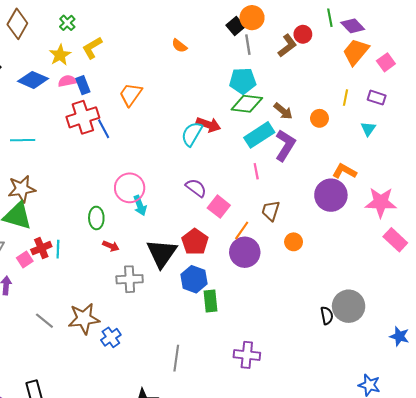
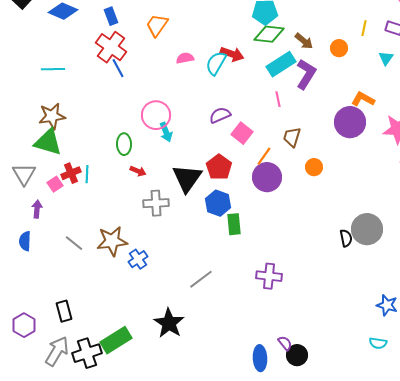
pink semicircle: (67, 81) -> (185, 58), moved
red cross: (83, 117) -> (111, 47), turned -36
blue line: (104, 129) -> (118, 68), moved
purple semicircle: (196, 188) -> (220, 115), turned -60
gray line: (176, 358) -> (201, 279), turned 45

